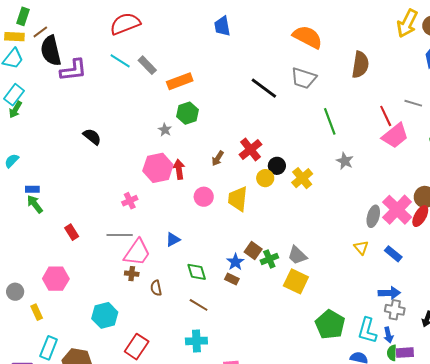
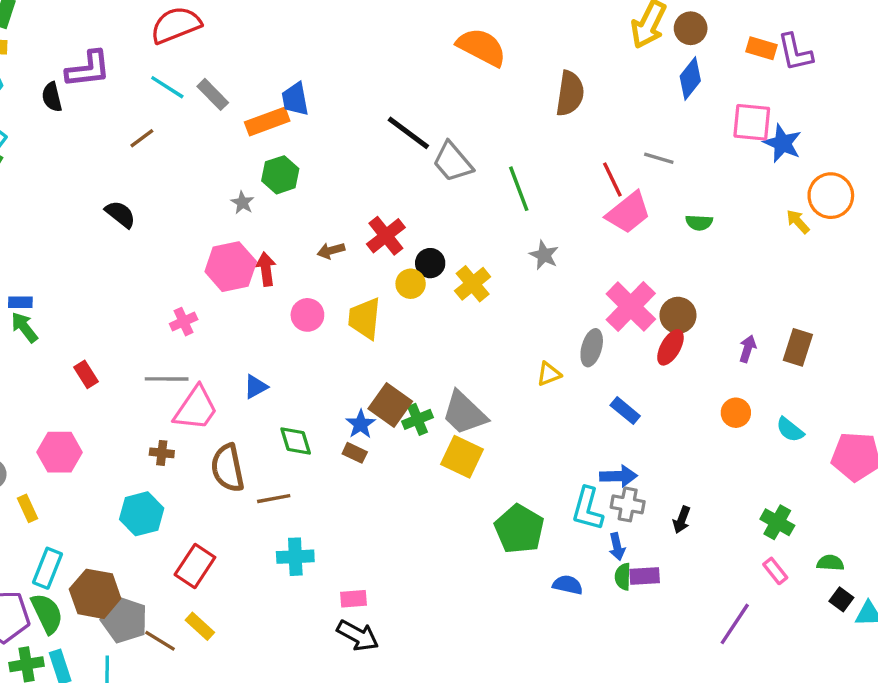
blue trapezoid: (222, 26) -> (295, 99), moved
brown line: (40, 32) -> (142, 138), moved
black semicircle: (51, 51) -> (52, 97), moved, size x0.6
purple L-shape: (73, 70) -> (88, 69), moved
gray trapezoid: (304, 78) -> (453, 162), moved, turned 32
brown arrow: (218, 158) -> (331, 251), turned 42
pink cross: (397, 210) -> (631, 306), moved
yellow triangle: (361, 248) -> (549, 374), moved, turned 49
brown square: (253, 250) -> (390, 405), size x1.4
gray trapezoid: (297, 255) -> (464, 413), size x1.4
brown cross: (132, 274) -> (162, 453), moved
brown semicircle: (156, 288) -> (228, 468), size x1.8
brown line: (199, 305) -> (274, 499), moved, turned -42
cyan L-shape: (367, 330) -> (587, 509), moved

